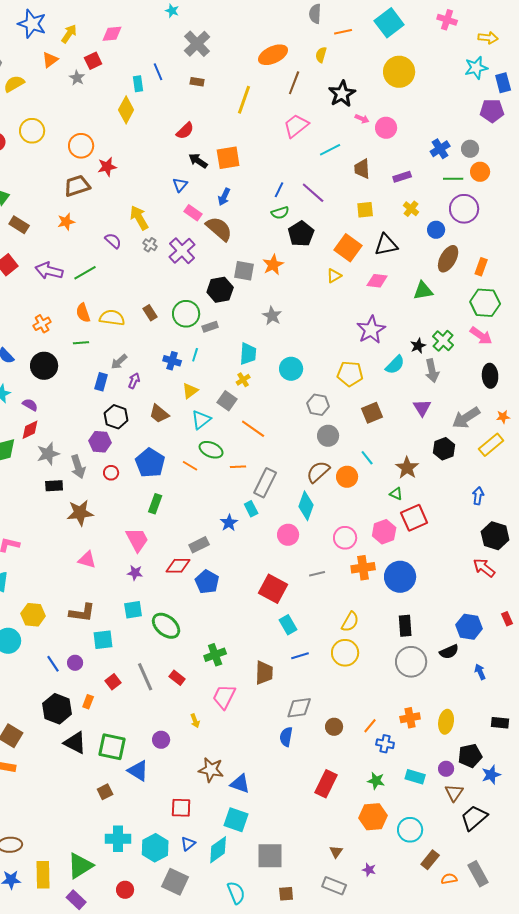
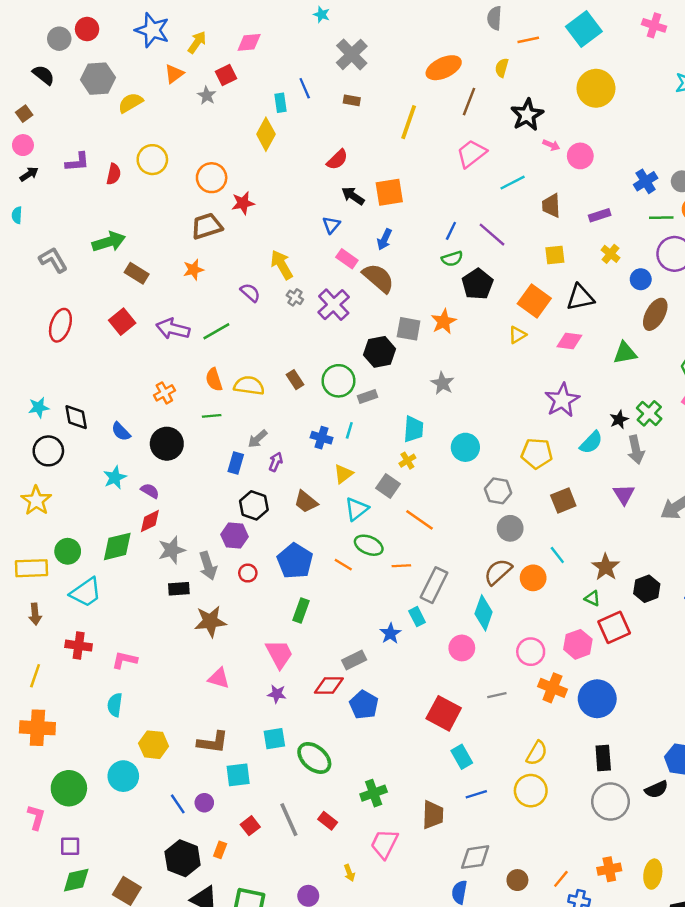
black hexagon: (444, 449) -> (647, 589), moved
orange cross: (363, 568) -> (552, 688), turned 30

